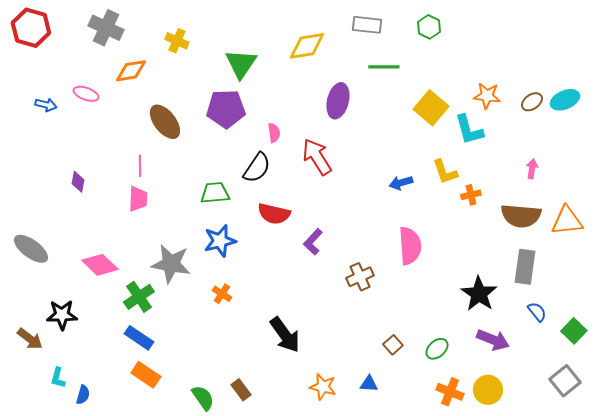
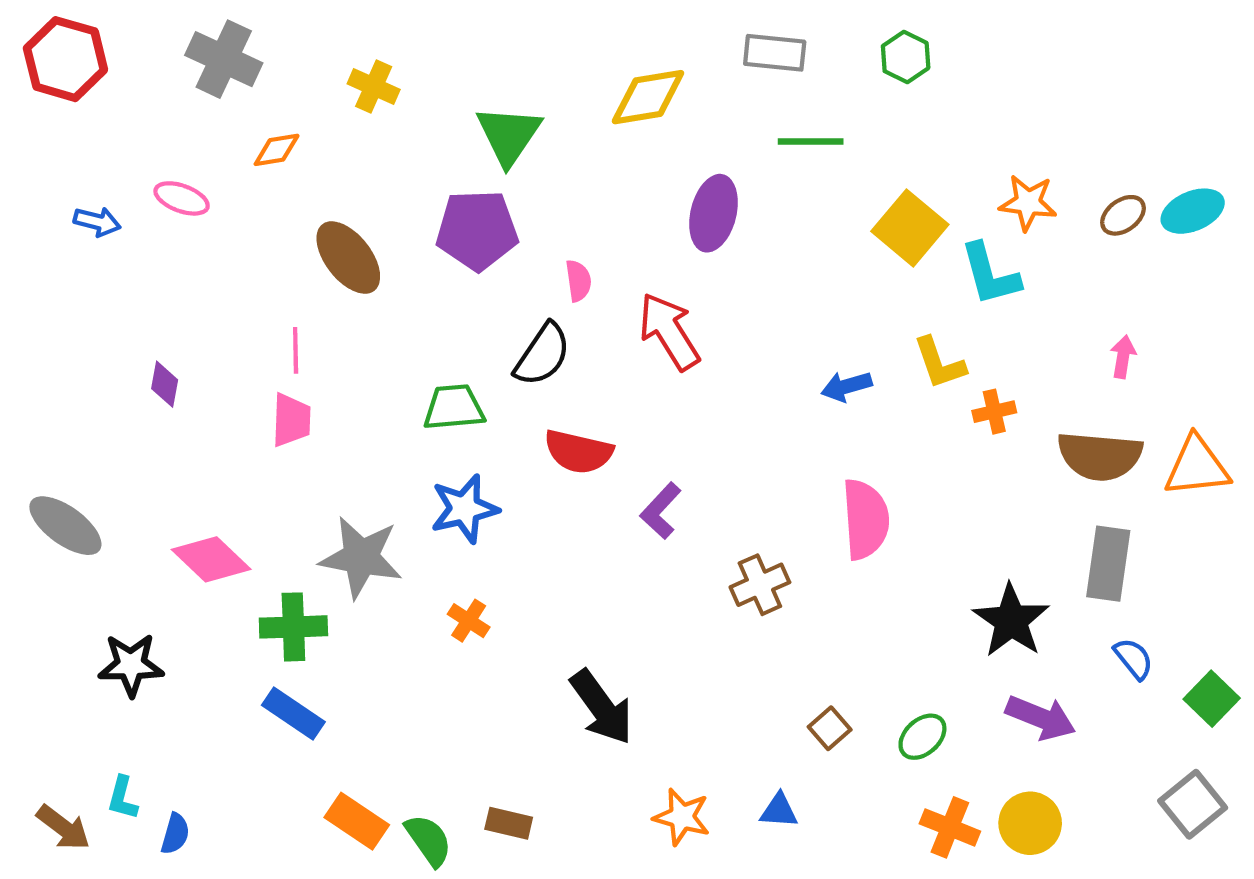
orange diamond: (131, 71) -> (277, 150), size x0.7
green cross: (139, 297) -> (293, 627), turned 32
brown arrow: (30, 339) -> (63, 827), moved
orange rectangle: (146, 375) -> (357, 821), moved
brown rectangle: (241, 390) -> (509, 823), turned -40

